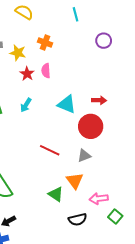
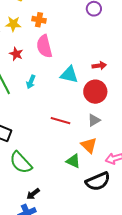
yellow star: (18, 53) -> (13, 24), moved
pink semicircle: (46, 71) -> (44, 46), size x1.6
red star: (27, 74) -> (16, 54), moved
black semicircle: (78, 219) -> (98, 181), size x1.4

